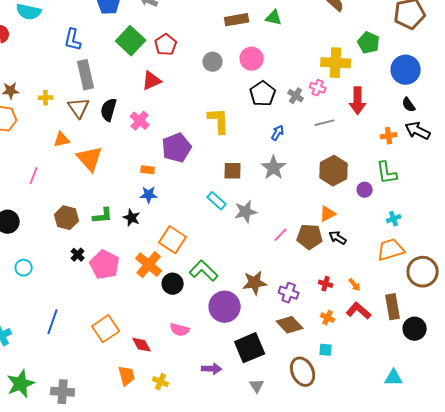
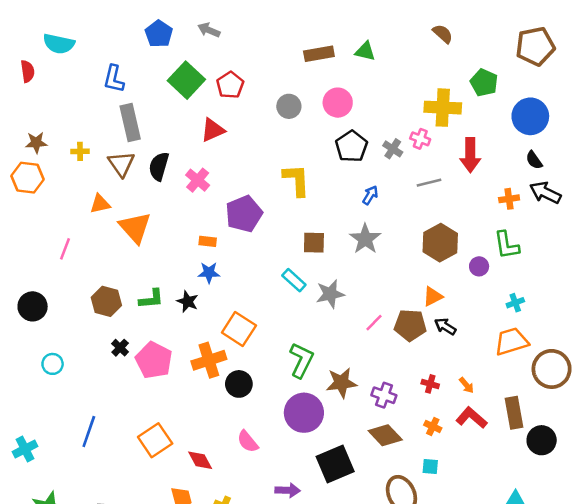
orange cross: (149, 265) -> (209, 360), turned 32
green L-shape: (204, 271) -> (301, 360), moved, turned 72
pink semicircle: (180, 330) -> (248, 441), turned 36

